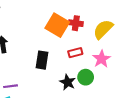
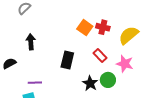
orange square: (57, 25) -> (85, 28), size x0.7
red rectangle: (75, 53) -> (100, 55), turned 56
pink star: (102, 59) -> (125, 64), turned -30

